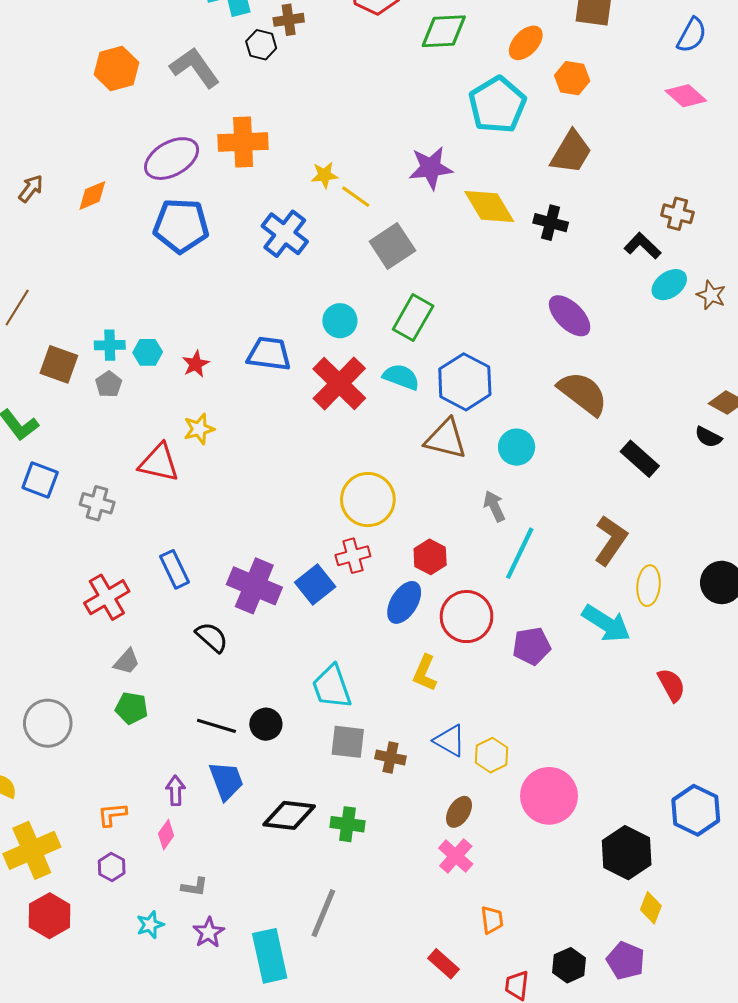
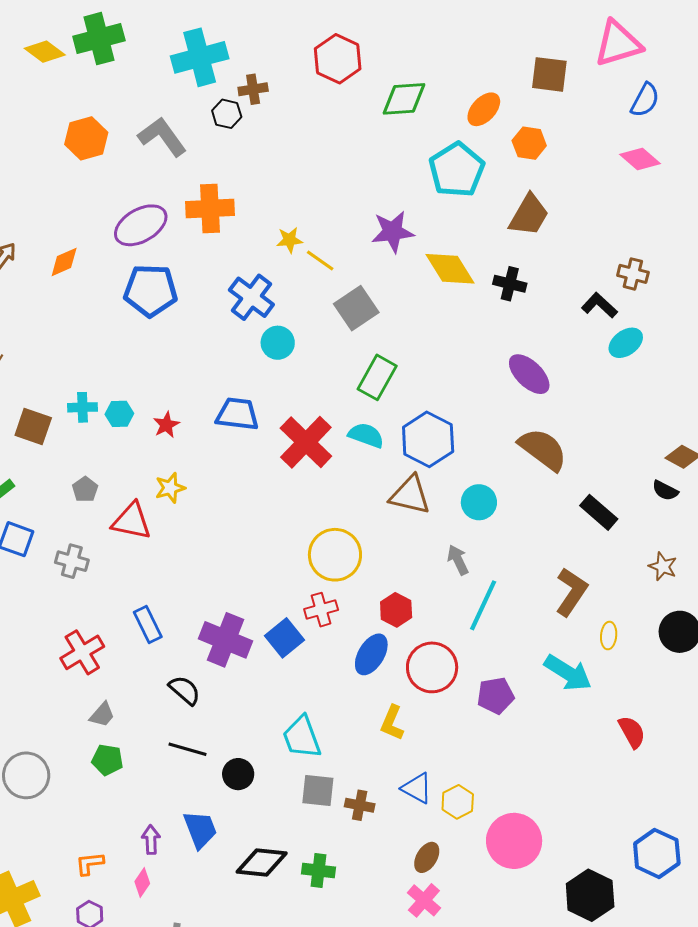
brown star: (711, 295) -> (663, 566), moved
cyan circle: (340, 321) -> (278, 343), moved
gray pentagon: (109, 384) -> (85, 489), moved
yellow ellipse: (649, 586) -> (609, 636), size x0.7
black line: (216, 726) -> (188, 749), moved

